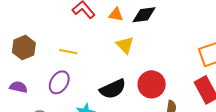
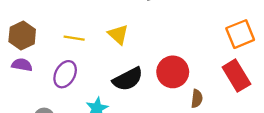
yellow triangle: (125, 45) -> (118, 34), moved
purple semicircle: (18, 87) -> (22, 65), moved

